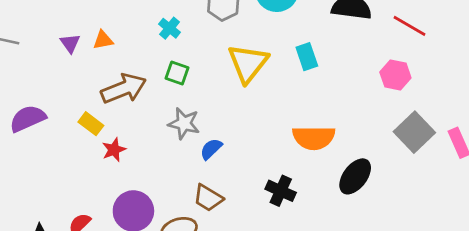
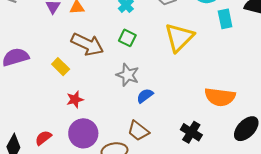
cyan rectangle: (307, 57) -> (225, 19), moved
brown arrow: (124, 89) -> (87, 44), turned 40
red star: (114, 150) -> (75, 99), moved

